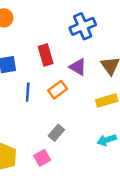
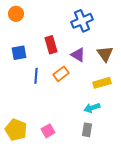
gray rectangle: (56, 133) -> (87, 130), moved, turned -32
cyan arrow: (107, 140) -> (92, 108), moved

